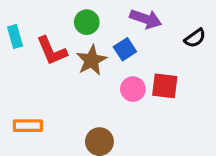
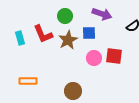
cyan rectangle: (15, 36) -> (20, 38), moved
blue square: (125, 49) -> (89, 33), turned 32

